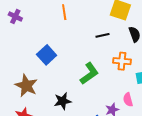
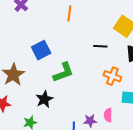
green L-shape: (89, 73) -> (63, 72), moved
black star: (63, 101) -> (44, 99), turned -30

